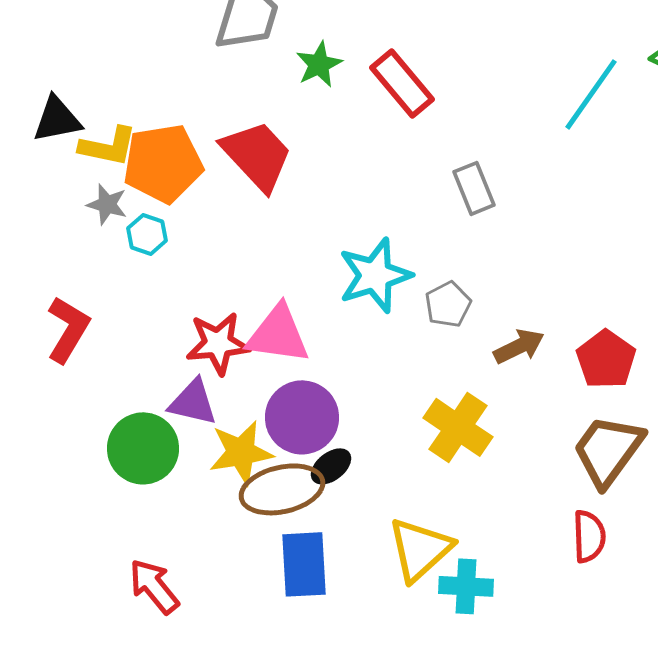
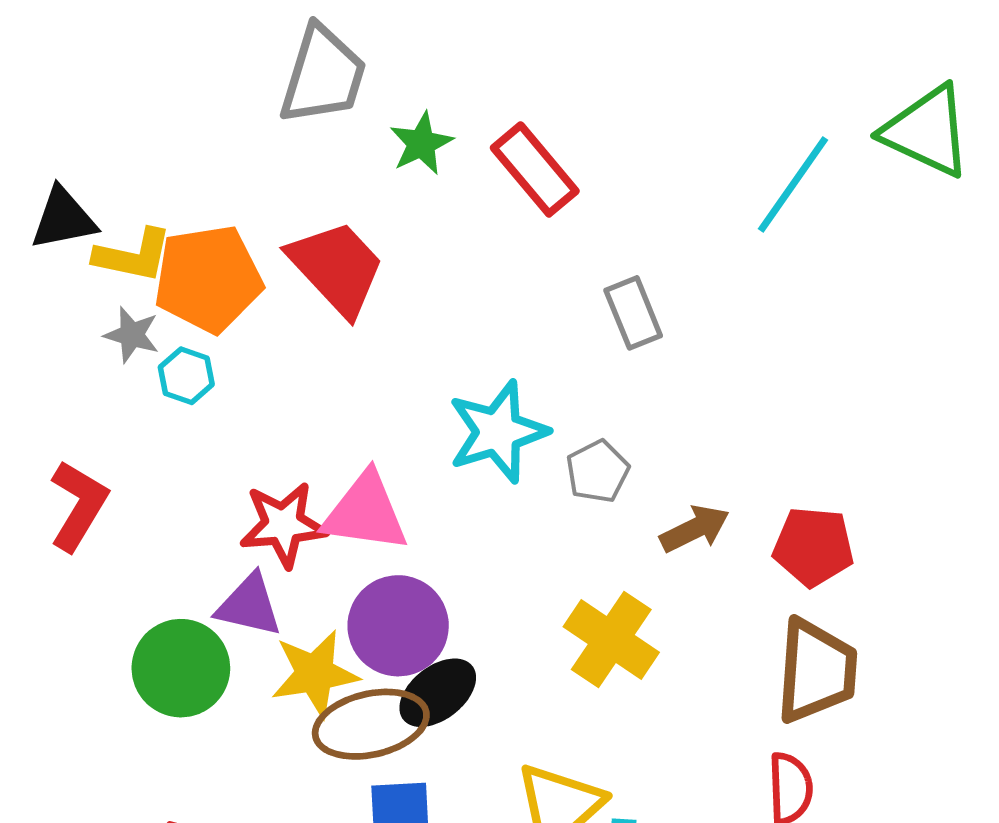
red pentagon: (606, 359) -> (813, 547), turned -30
brown trapezoid: (608, 450) -> (816, 671), turned 148
black ellipse: (331, 466) -> (438, 693), size x1.4

